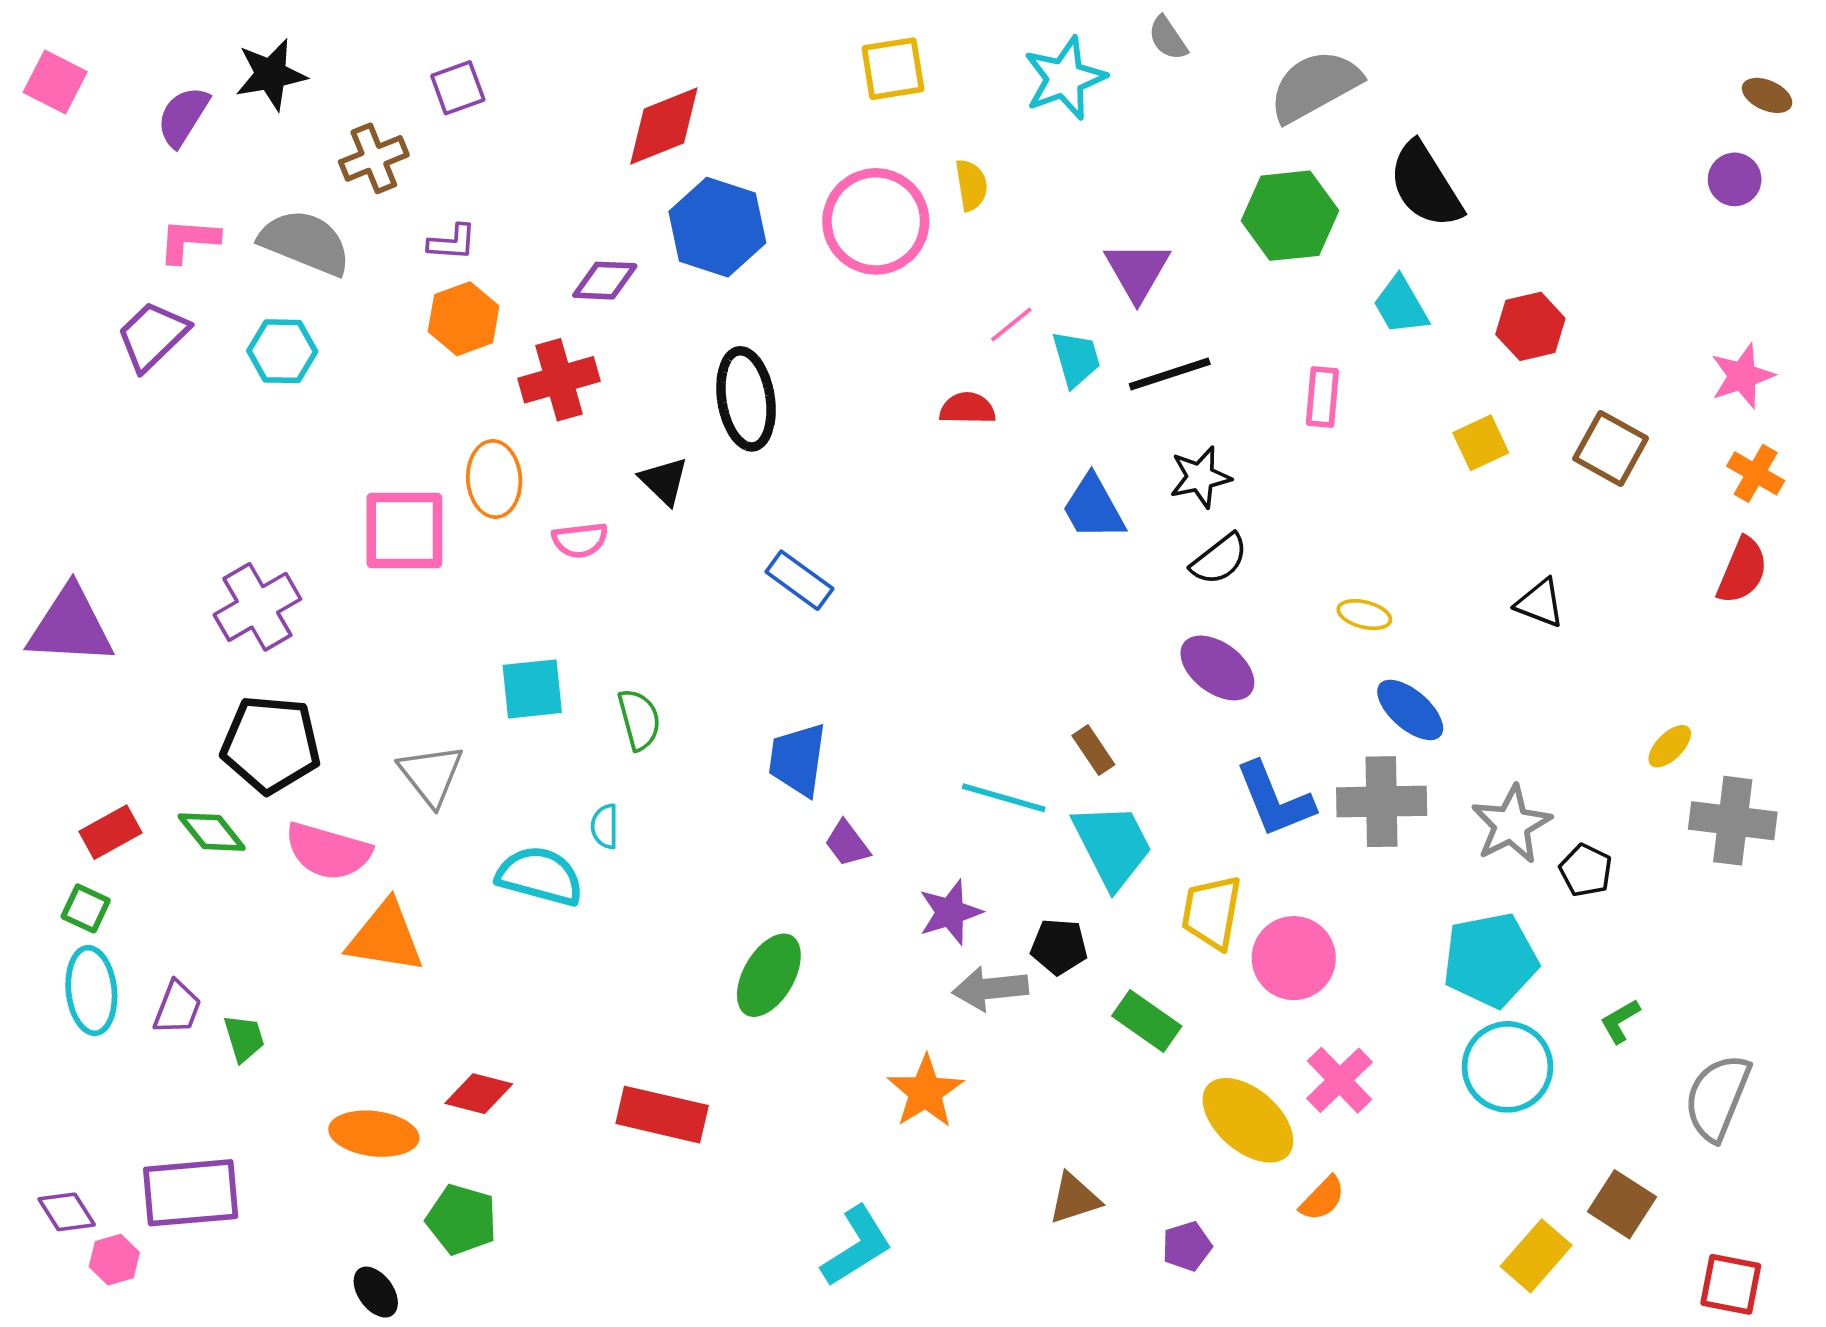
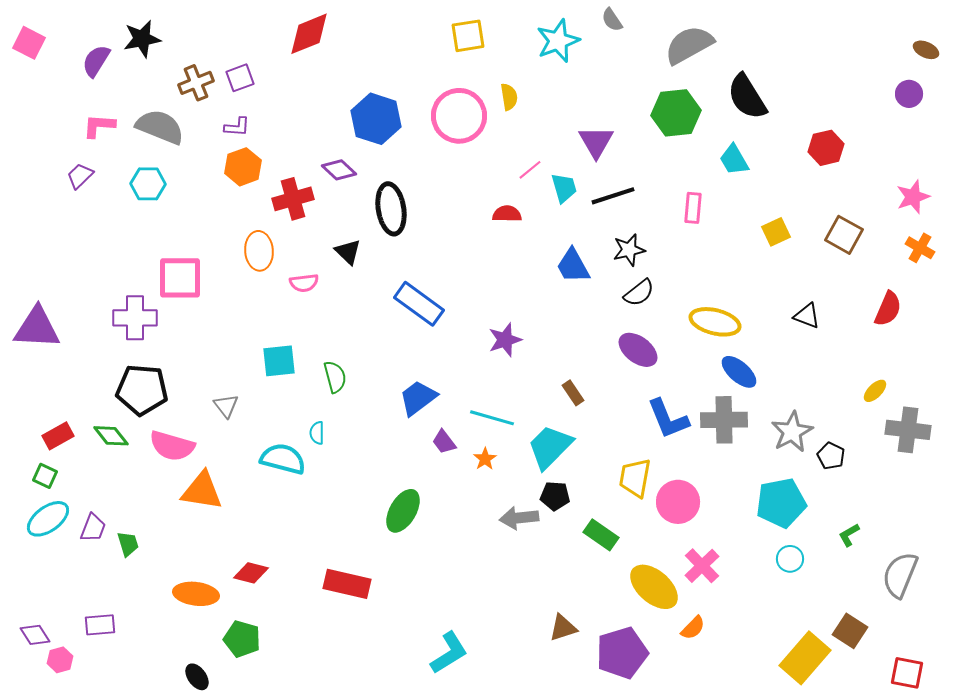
purple square: (458, 88) -> (240, 78), moved
red diamond: (664, 126) -> (309, 34), moved
purple diamond: (605, 281) -> (339, 170), moved, turned 40
red hexagon: (1530, 326) -> (826, 148), moved
purple trapezoid: (152, 336) -> (80, 176), size x0.7
pink square: (404, 531) -> (180, 278), moved
red semicircle: (1742, 571) -> (888, 309), moved
blue rectangle: (799, 580) -> (419, 304), size x1.4
purple cross: (257, 607) -> (135, 318), turned 30
yellow ellipse: (1364, 615) -> (715, 322), size x1.8
blue trapezoid: (798, 760) -> (418, 398), turned 45
gray triangle: (431, 775) -> (226, 406), size x0.7
cyan line: (1004, 798) -> (492, 418), moved
cyan trapezoid: (1112, 845) -> (550, 447), moved, turned -108
purple star: (950, 912) -> (505, 340), moved
cyan ellipse: (91, 991) -> (48, 519), turned 60
cyan circle: (1507, 1067) -> (790, 559), size x0.6
orange star: (925, 1092) -> (485, 459), moved, size x0.6
purple rectangle: (191, 1193) -> (100, 625), size x0.6
purple pentagon: (1187, 1246) -> (622, 653), size x2.0
yellow rectangle: (1536, 1256) -> (805, 658), size x1.4

